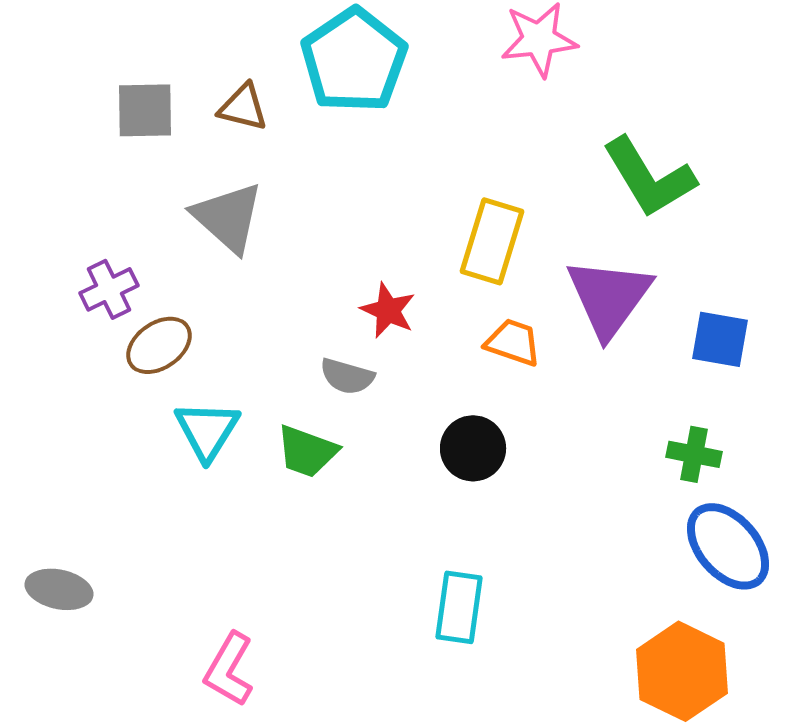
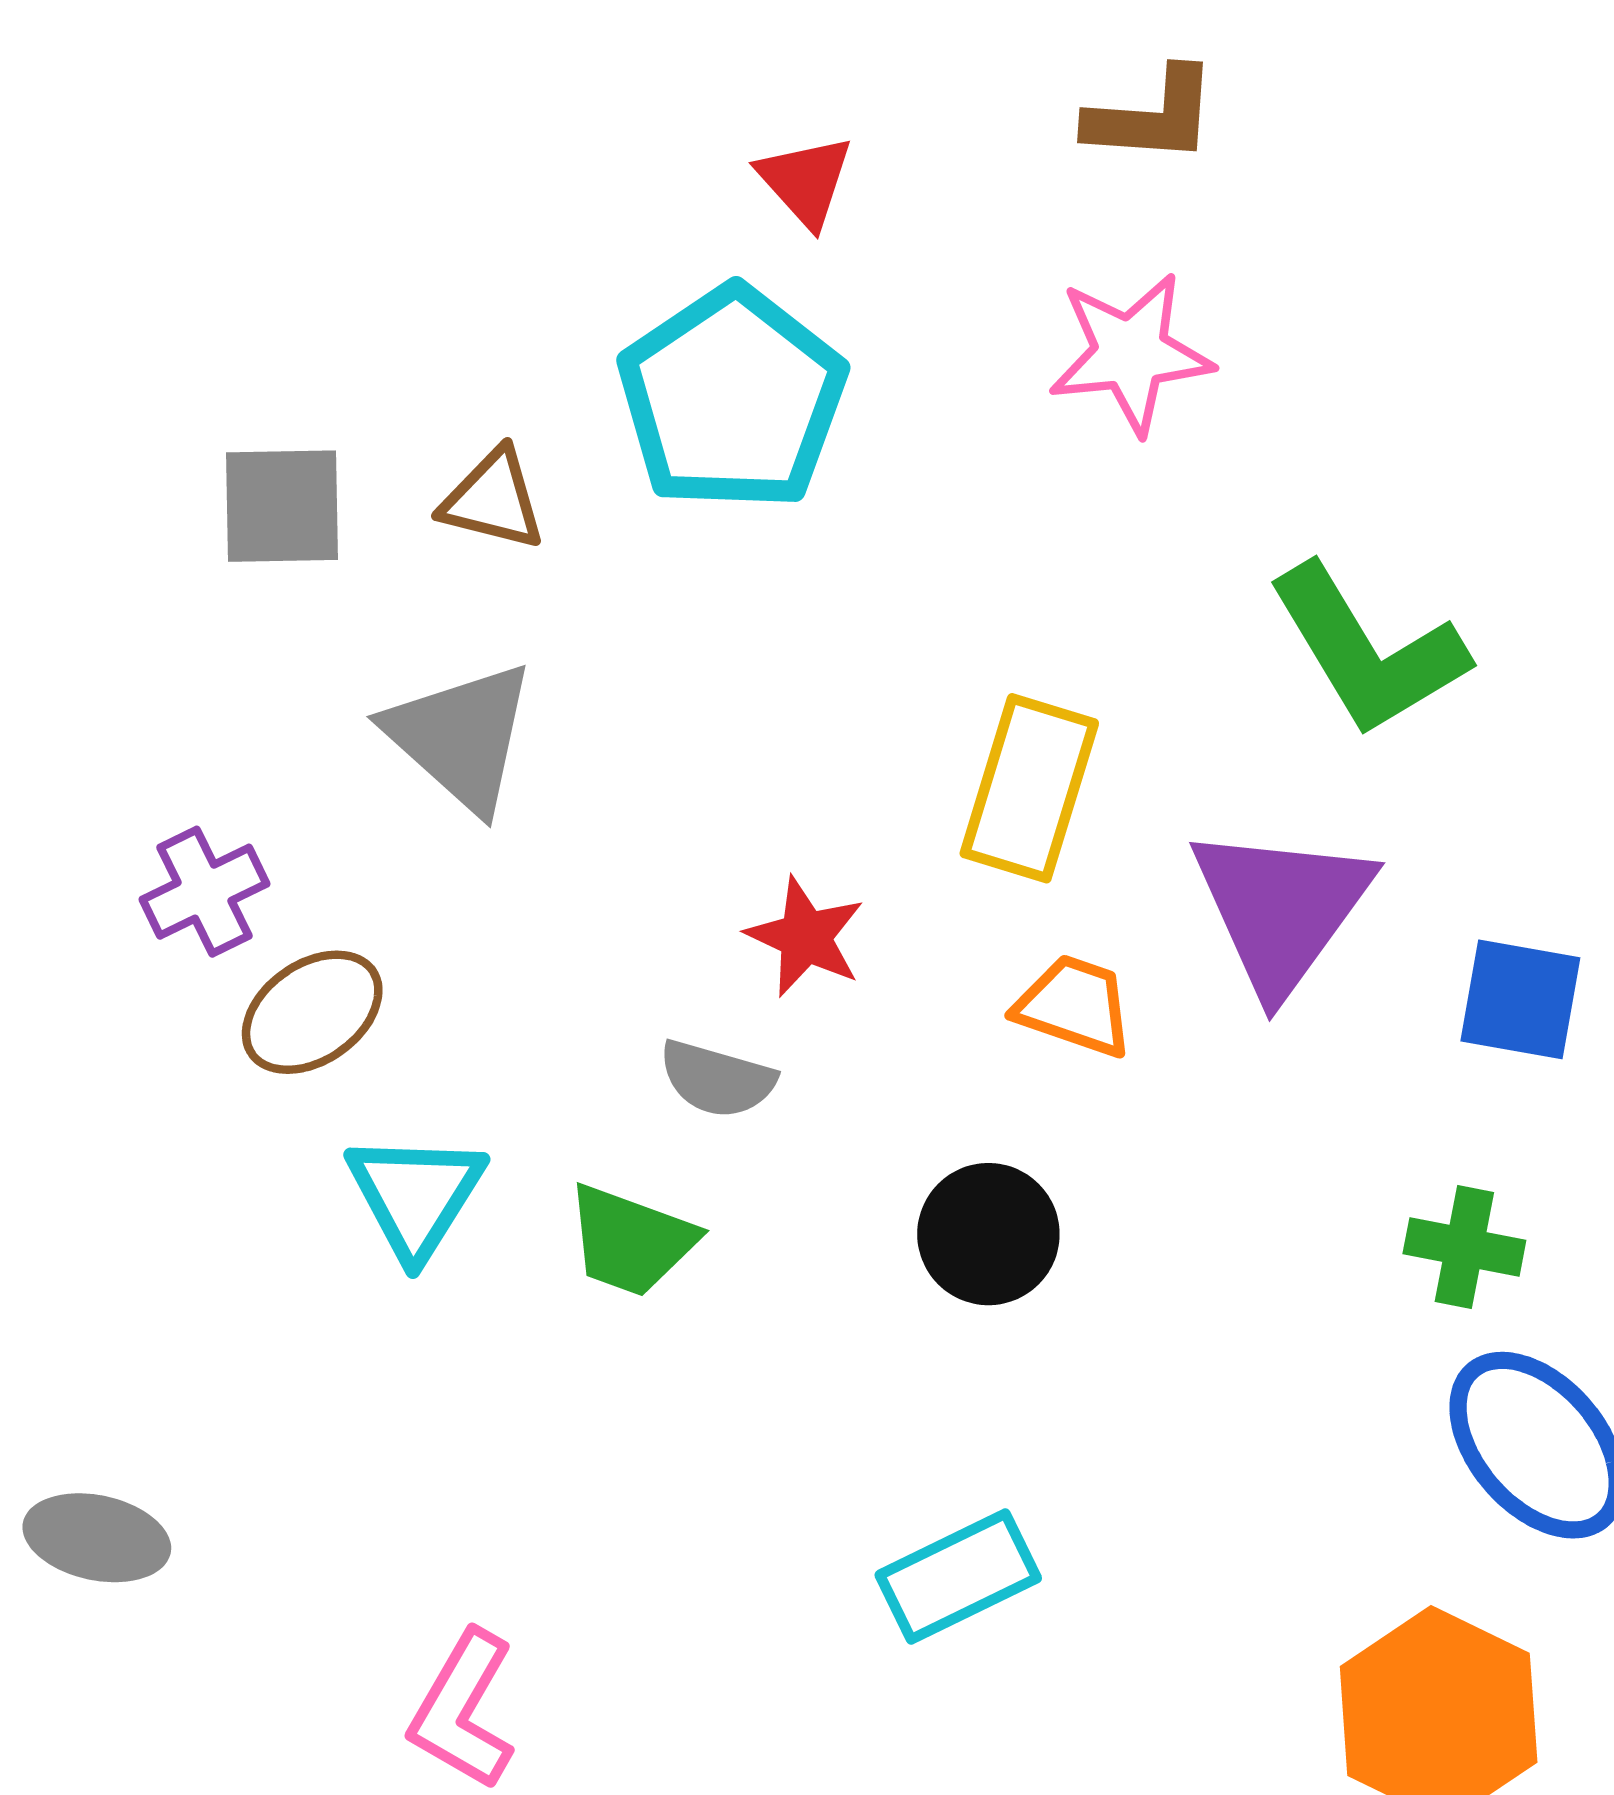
cyan rectangle: (459, 607) -> (958, 1577), turned 56

